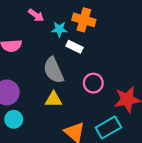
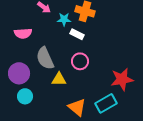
gray semicircle: (53, 70) -> (45, 58), moved
pink circle: (93, 83) -> (80, 61), moved

